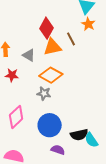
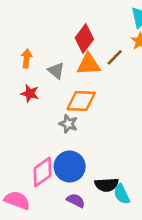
brown line: (71, 39) -> (115, 57), turned 64
orange diamond: (51, 75) -> (81, 101), turned -35
pink diamond: (16, 117) -> (42, 172), moved

